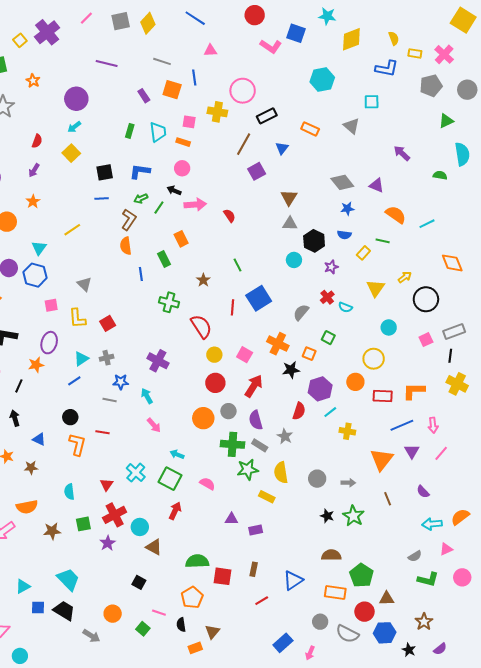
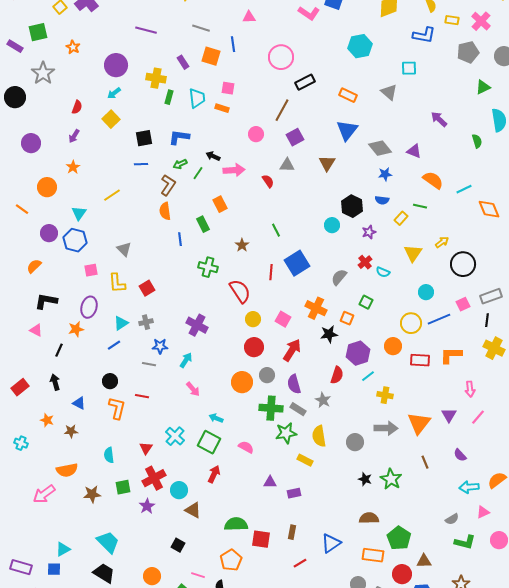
yellow cross: (217, 112) -> (156, 78), moved
blue triangle: (282, 148) -> (347, 130), moved, size x1.6
pink circle: (182, 168) -> (256, 134), moved
green semicircle: (440, 175) -> (477, 141), turned 64
gray triangle: (290, 224) -> (287, 165), moved
orange diamond: (452, 263) -> (489, 209), moved
cyan arrow: (147, 396) -> (186, 360), turned 63
blue line: (402, 425) -> (439, 319), moved
gray arrow: (348, 483) -> (386, 428), moved, size x1.6
blue square: (38, 608) -> (54, 569), moved

